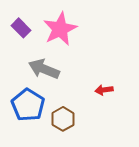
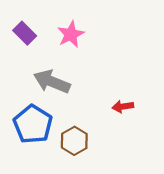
pink star: (60, 29) -> (71, 34), size x0.7

